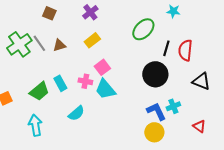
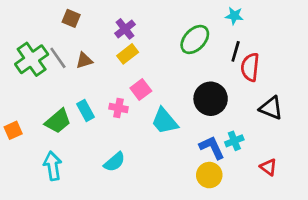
purple cross: (90, 12) -> (125, 29), moved
black line: (166, 48) -> (236, 51), moved
cyan trapezoid: (105, 89) -> (165, 121), moved
cyan semicircle: (76, 113) -> (115, 162), moved

